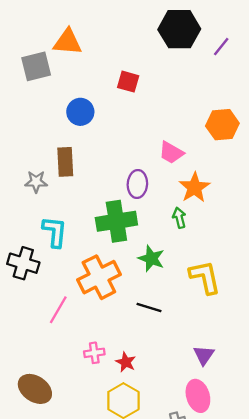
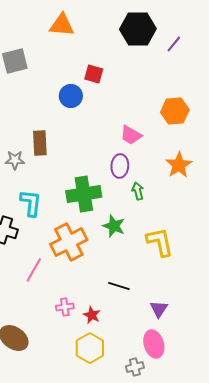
orange triangle: (68, 42) -> (62, 25), moved
blue circle: (80, 112) -> (71, 96), moved
purple ellipse: (137, 184) -> (120, 166), moved
orange star: (194, 187) -> (179, 165), moved
black line: (149, 307) -> (119, 286), moved

